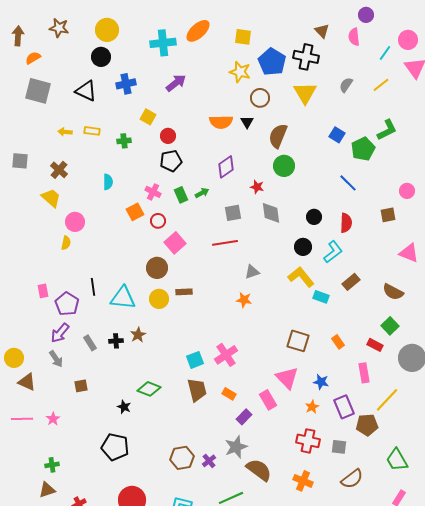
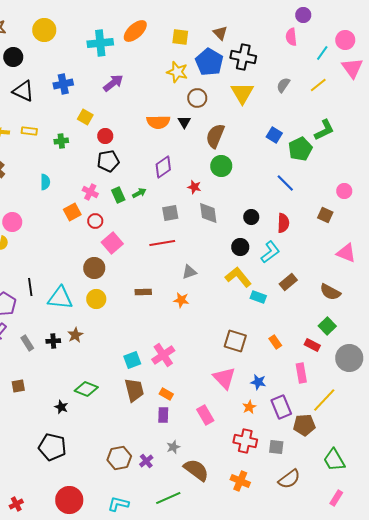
brown triangle: (322, 31) -> (220, 33), moved
black circle: (101, 57) -> (13, 57), moved
brown square: (388, 215) -> (325, 215), turned 35
brown rectangle: (184, 292) -> (143, 292), moved
pink rectangle: (268, 400) -> (205, 415), moved
purple rectangle: (244, 417) -> (163, 415), moved, turned -42
gray star: (236, 447) -> (173, 447), size x0.6

